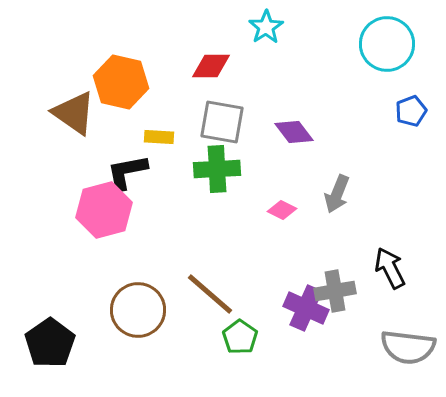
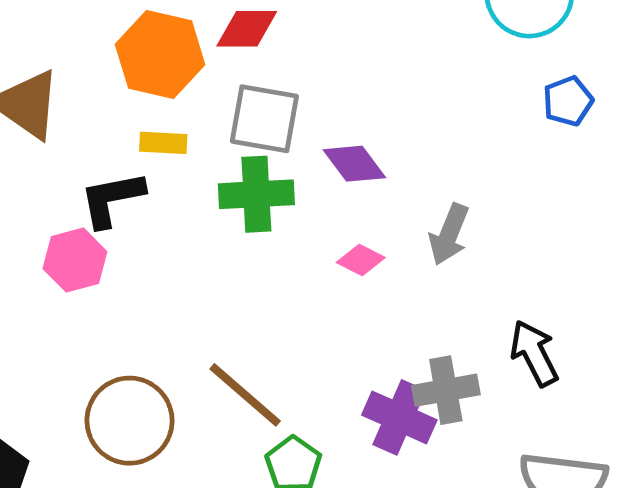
orange hexagon: (121, 82) -> (160, 55), moved
purple diamond: (294, 132) -> (354, 164), moved
pink hexagon: (104, 210) -> (75, 260), size x0.7

